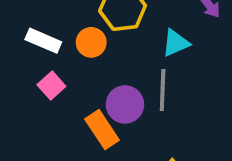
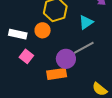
gray line: (163, 90) -> (84, 48), turned 70
orange rectangle: (102, 130) -> (57, 74), turned -54

